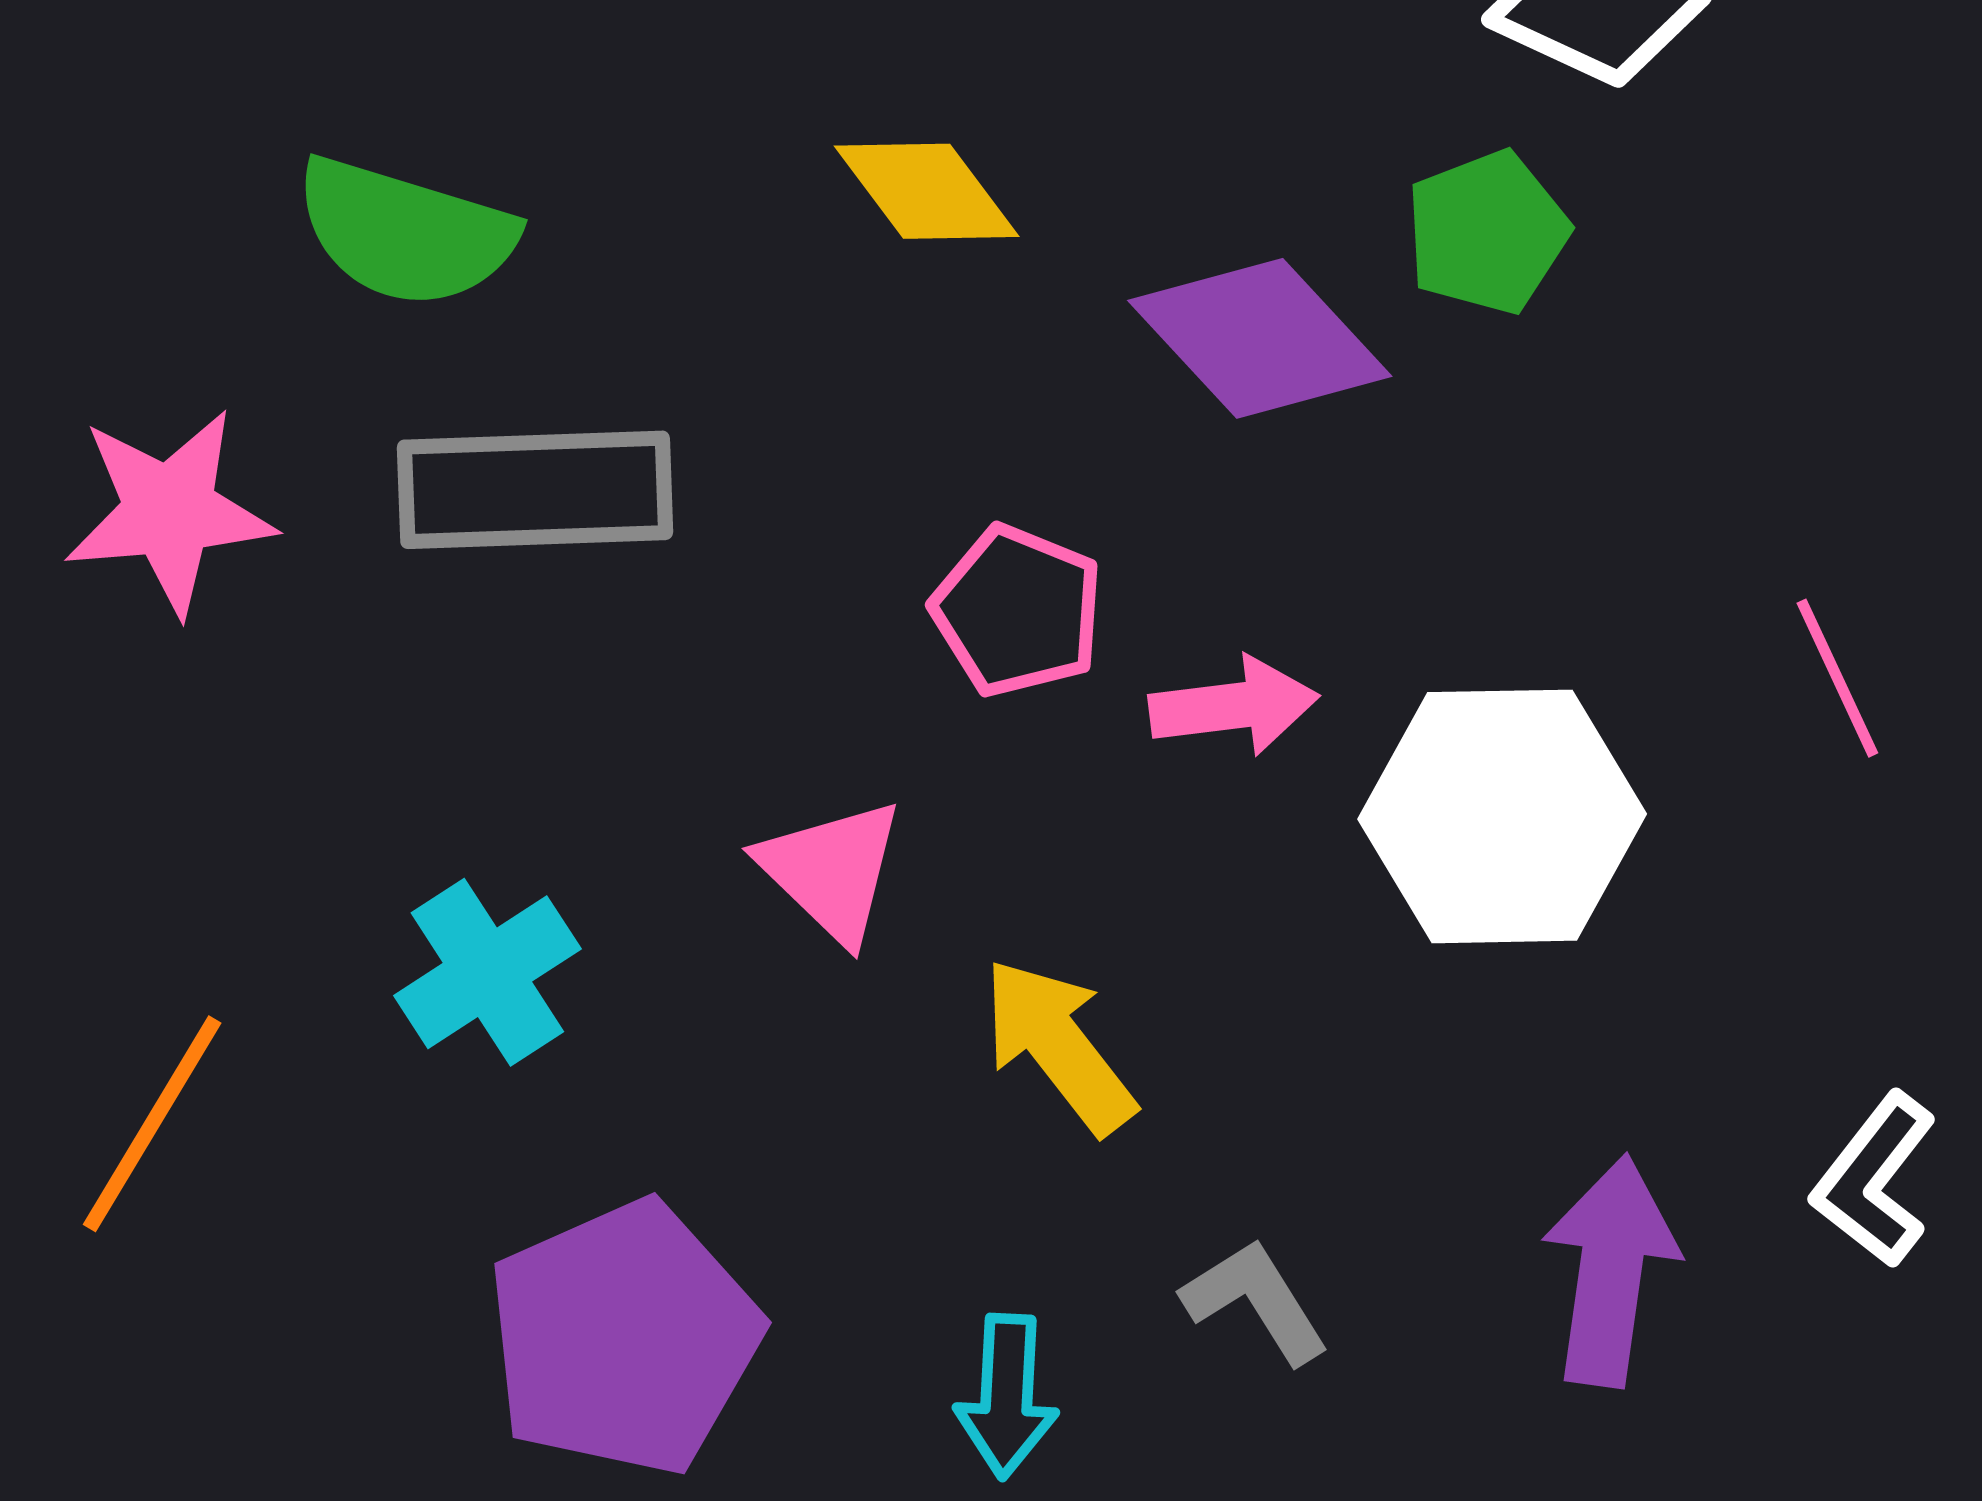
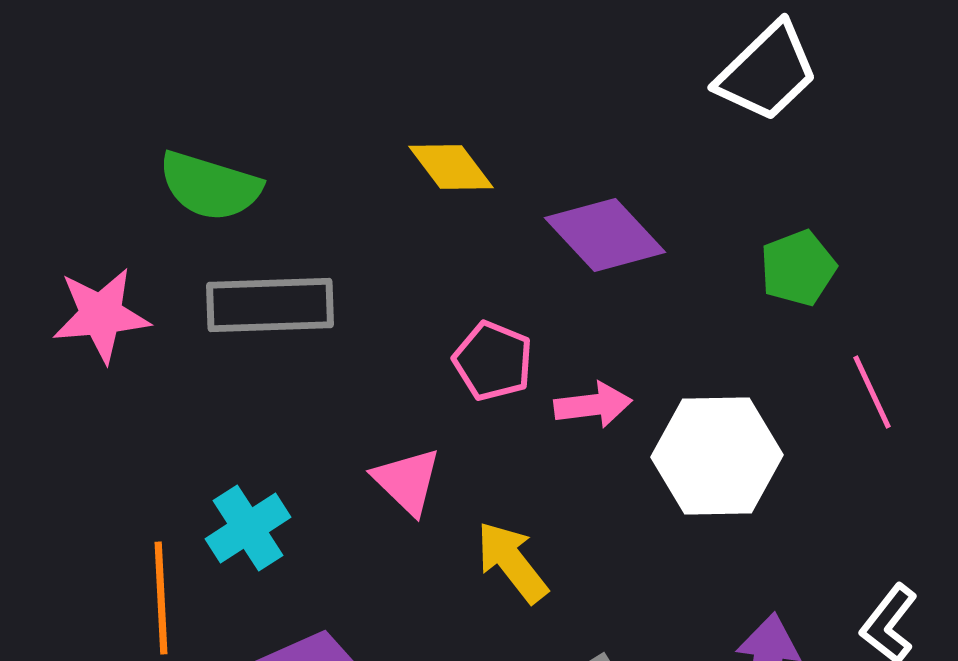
green pentagon: (1487, 232) -> (798, 268), moved
orange line: (152, 1124) -> (161, 598), moved, turned -34

